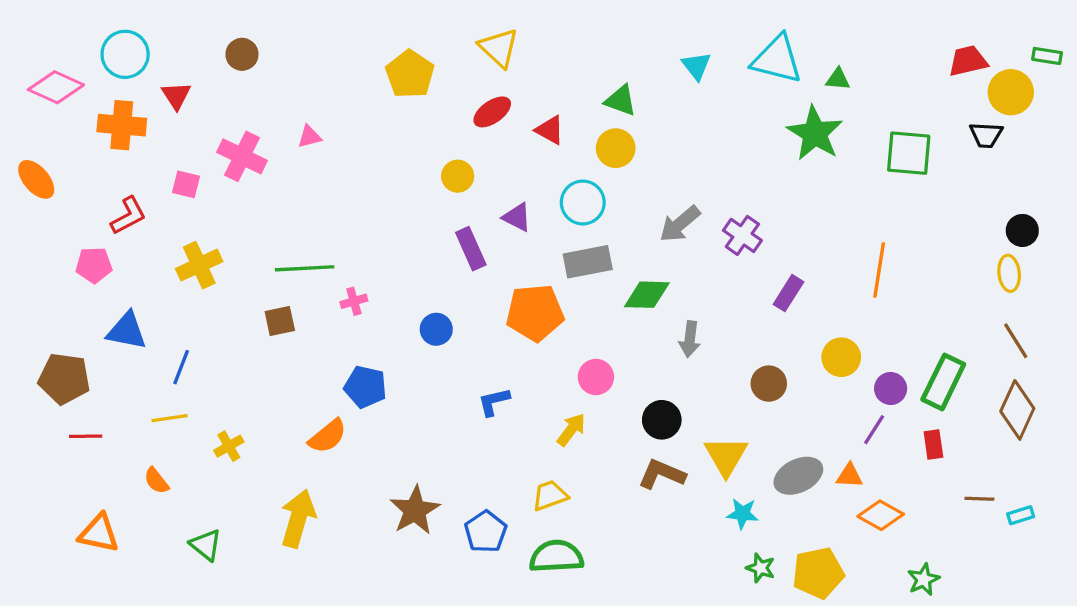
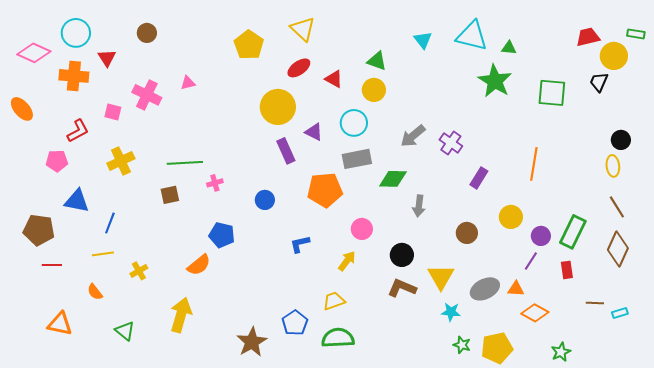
black trapezoid: (986, 135) -> (599, 82), turned 110
yellow circle: (458, 176) -> (278, 107), size x1.8
brown star: (415, 510) -> (252, 342), moved

